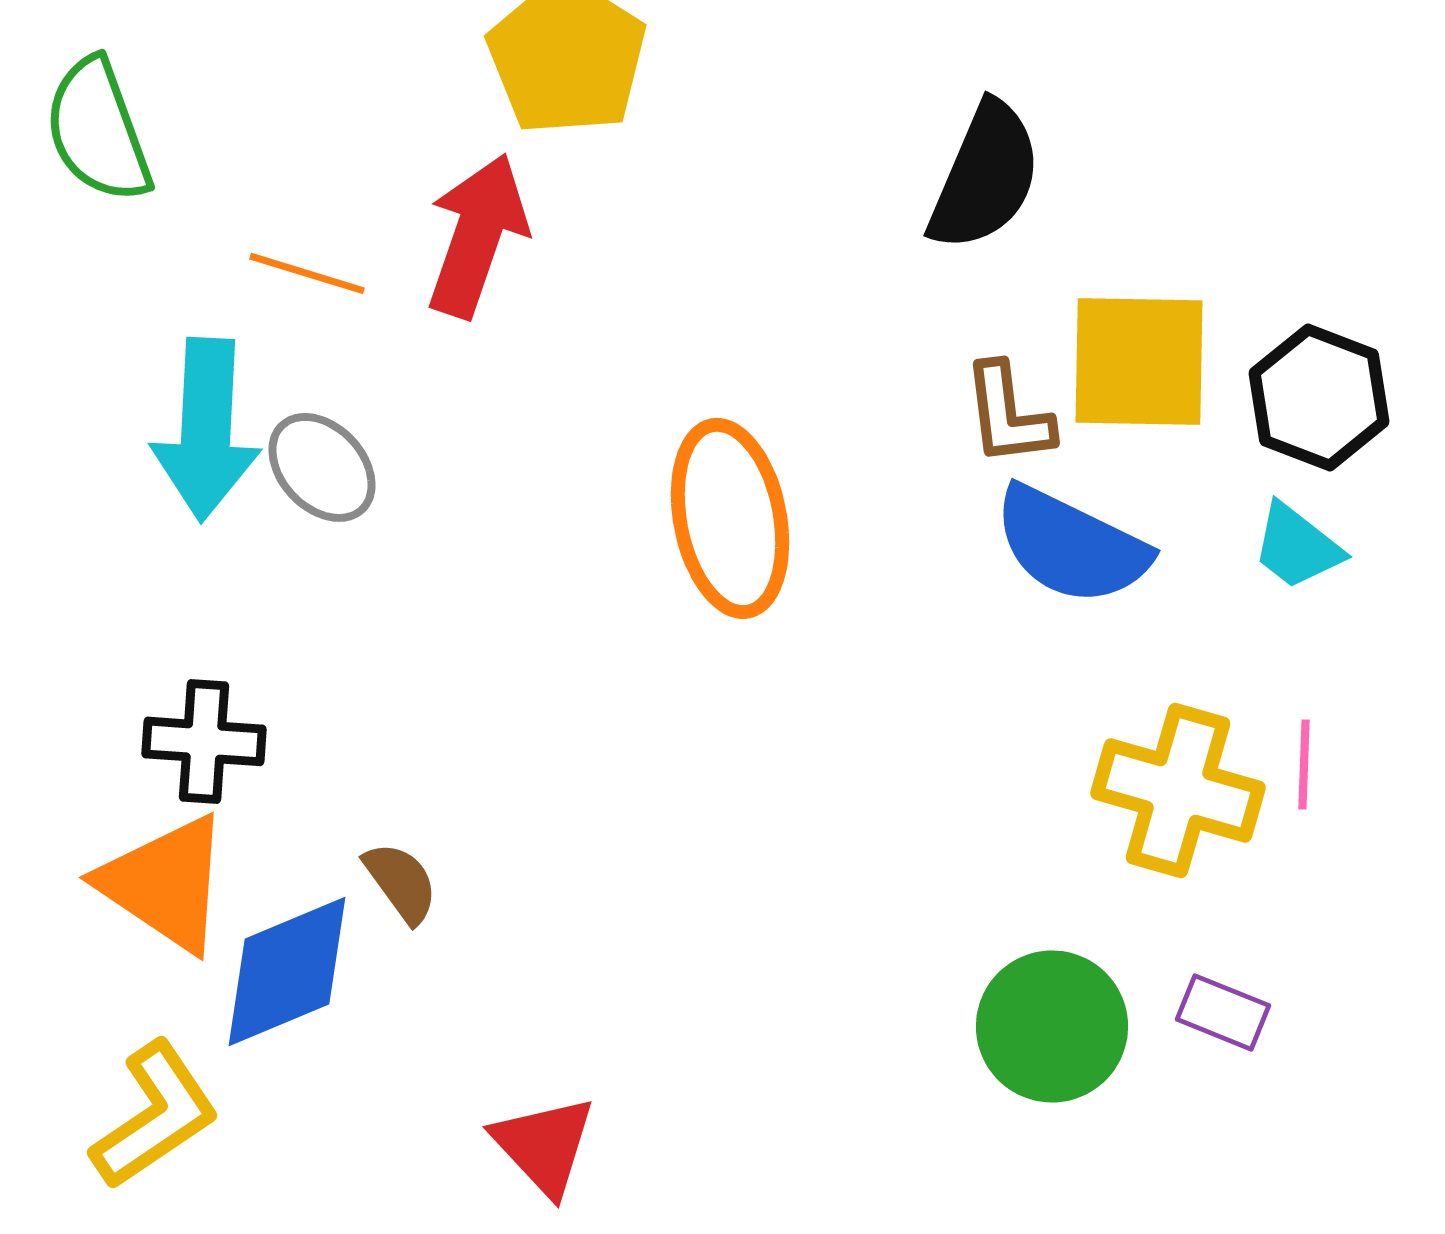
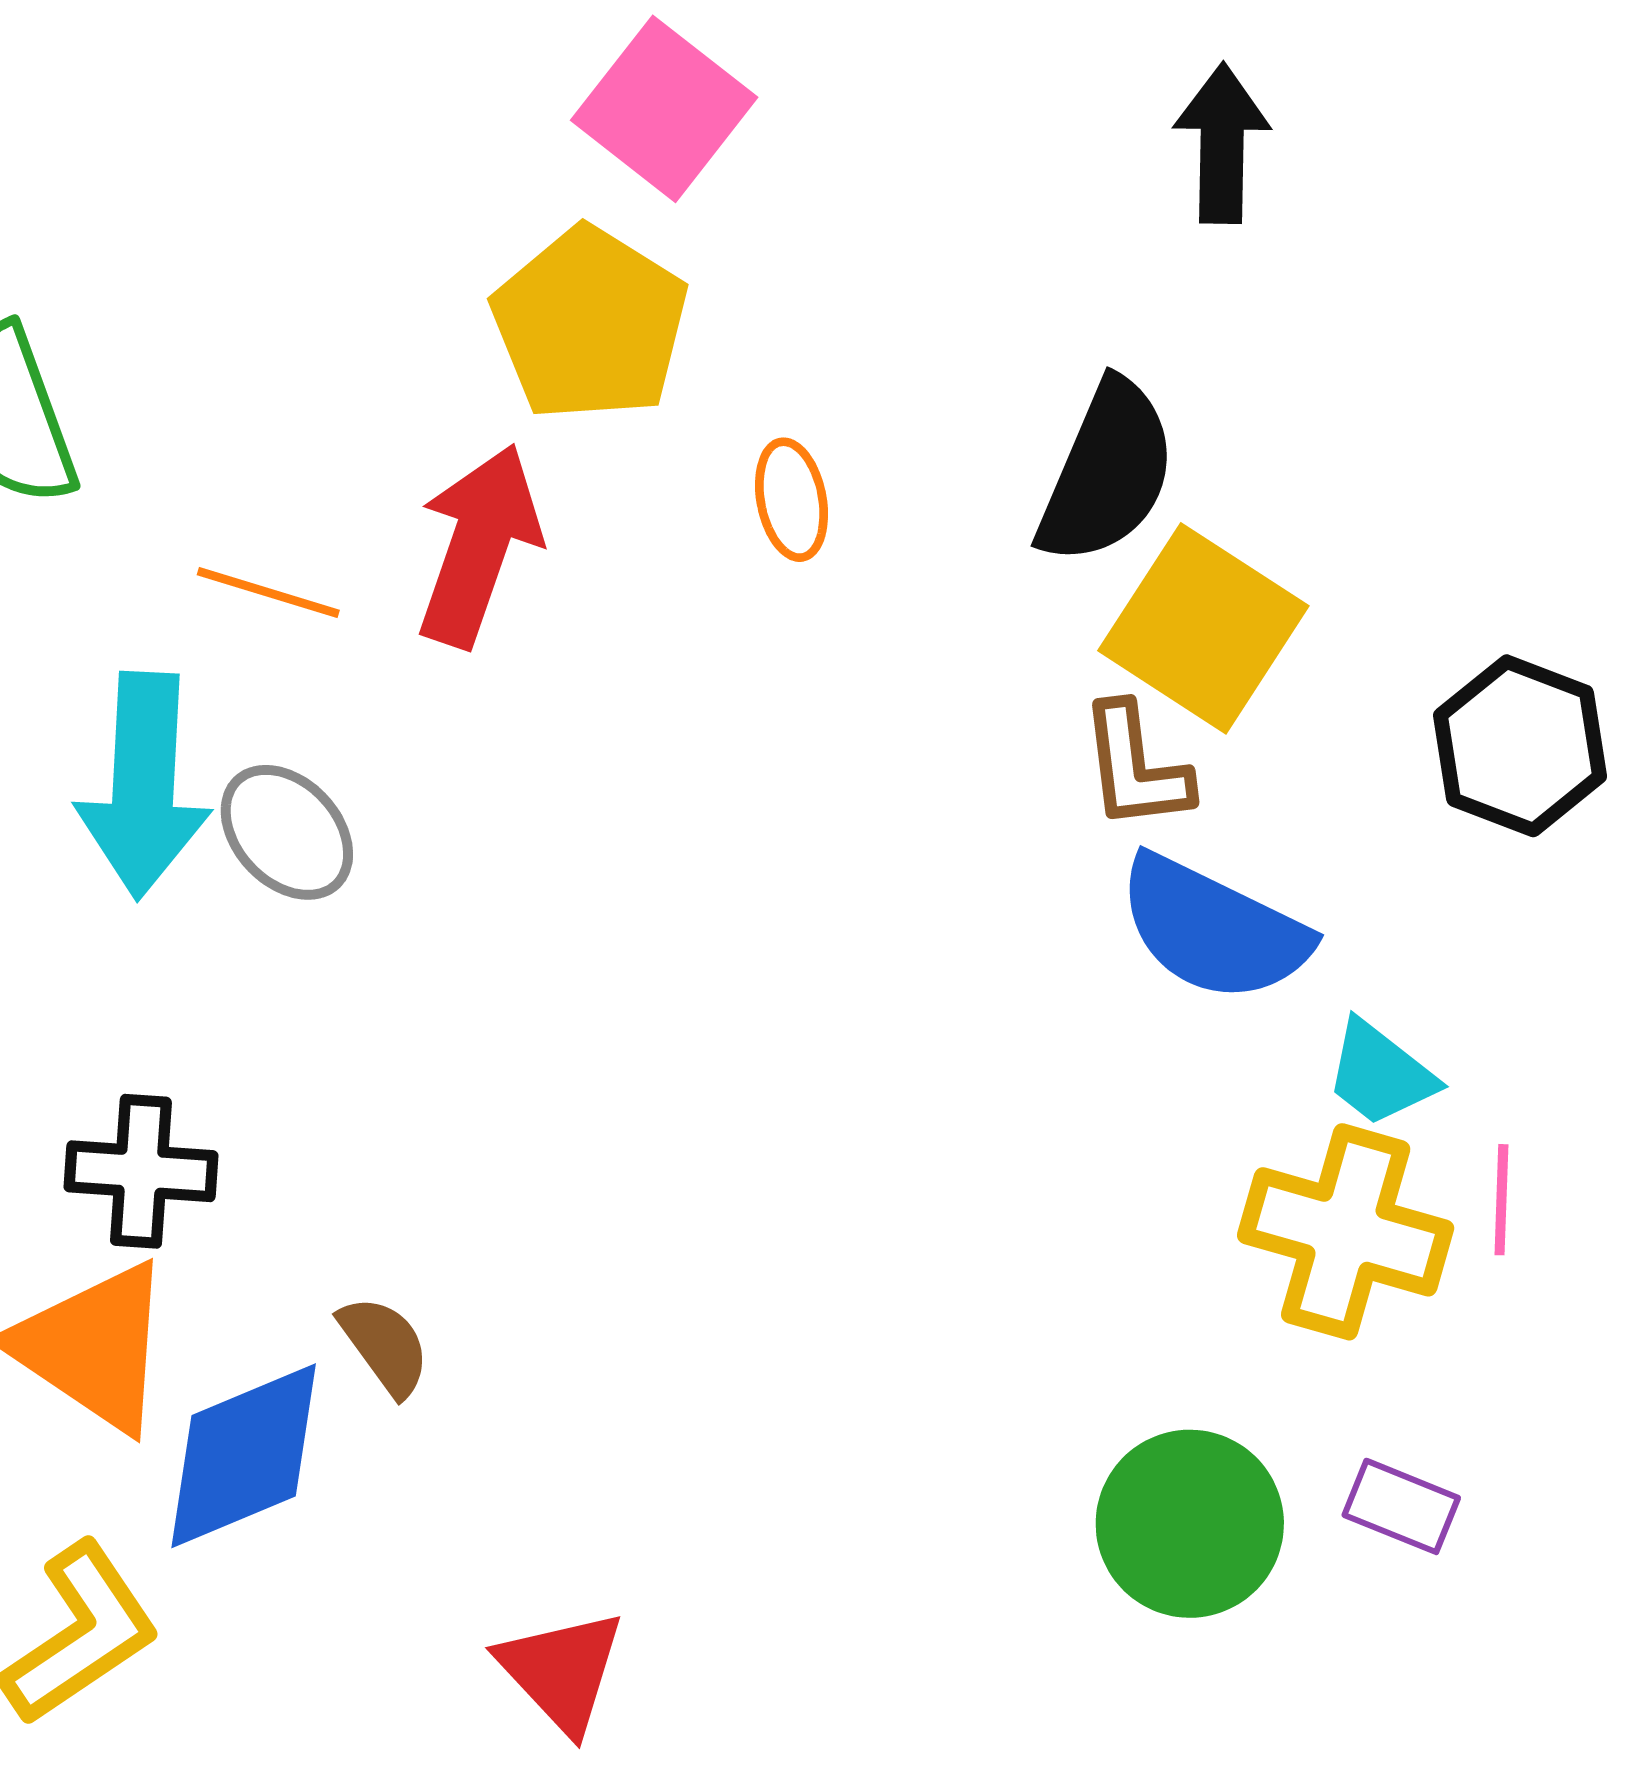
yellow square: (1139, 361) -> (1203, 628), moved, turned 32
orange ellipse: (730, 518) -> (792, 500), moved, size x0.5
cyan trapezoid: (1297, 546) -> (1380, 1074), moved

